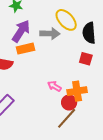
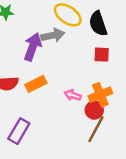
purple arrow: (21, 31) -> (33, 47), moved
orange rectangle: (26, 49) -> (36, 84), moved

